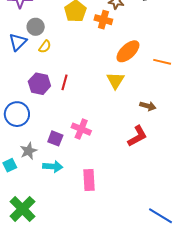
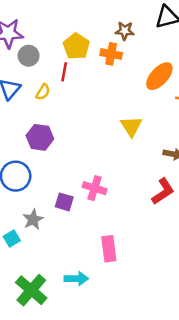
gray circle: (36, 27) -> (29, 56), moved
orange ellipse: (128, 51) -> (159, 76), moved
red line: (64, 82) -> (64, 72), moved
cyan arrow: (53, 167) -> (76, 279), moved

